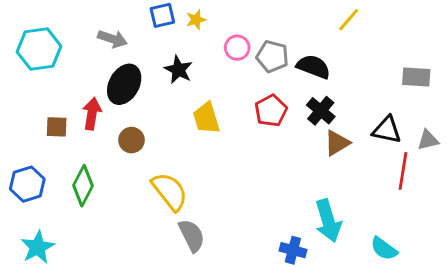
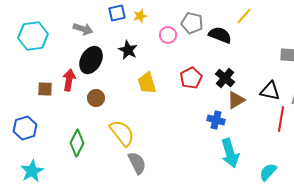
gray pentagon: (272, 56) -> (192, 23), moved
black semicircle: (313, 67) -> (220, 35), moved
green diamond: (83, 186) -> (77, 143), moved
cyan semicircle: (384, 249) -> (268, 172), turned 96
blue cross: (293, 250) -> (216, 120), moved

